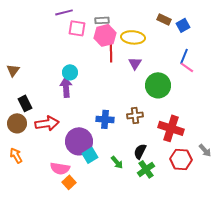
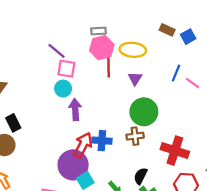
purple line: (64, 12) -> (56, 51), moved, turned 54
pink square: (77, 28) -> (66, 69), moved
blue line: (184, 56) -> (176, 73), moved
green circle: (158, 85) -> (144, 112), moved
purple arrow: (66, 87) -> (75, 110), moved
red arrow: (47, 123) -> (83, 145), moved, turned -55

